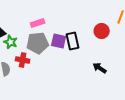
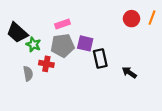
red circle: (102, 31) -> (131, 19), moved
black rectangle: (73, 41) -> (100, 58), moved

